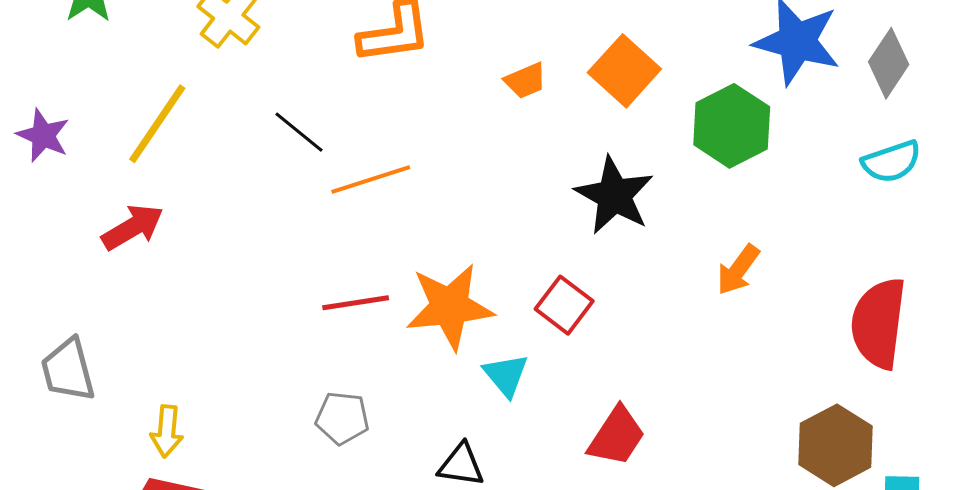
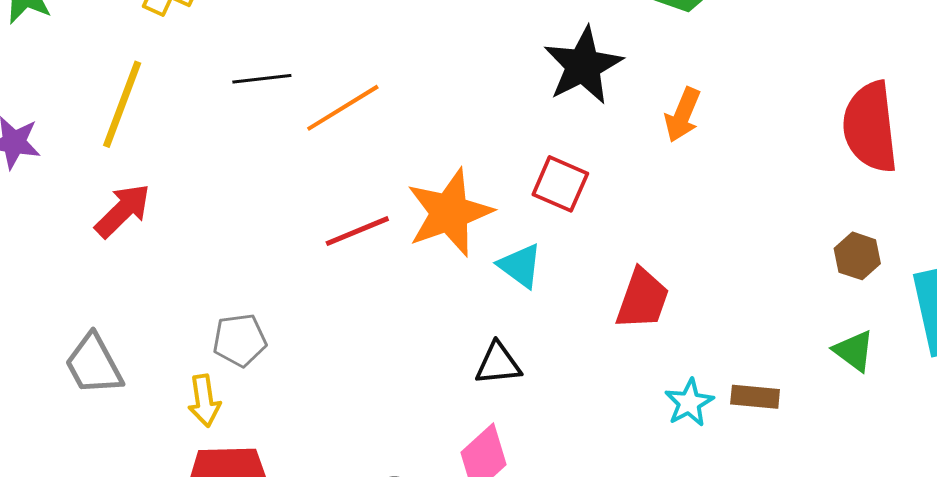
black line: (299, 132) -> (262, 79), turned -32
black star: (614, 195) -> (583, 66), turned 30
orange arrow: (738, 270) -> (683, 115), moved
gray pentagon: (342, 418) -> (240, 340), moved
brown hexagon: (836, 445) -> (857, 256), size x0.6

